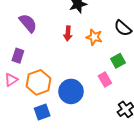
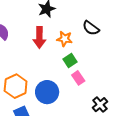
red arrow: (68, 33) -> (39, 37), size x1.5
green square: (118, 61) -> (70, 60), moved

